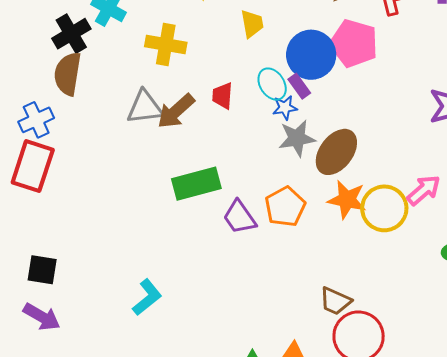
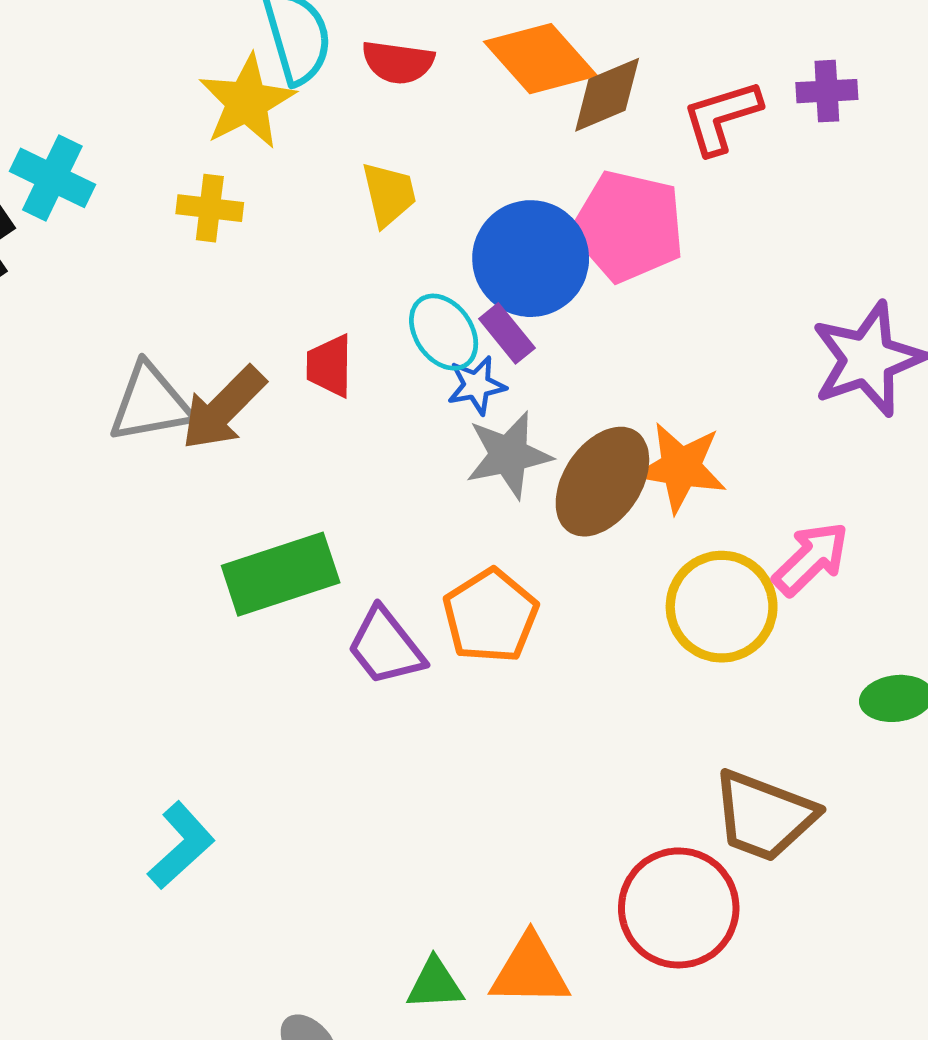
yellow cross: (166, 45) -> (210, 208), moved, size x0.7
orange star: (347, 200) -> (681, 467), moved
brown trapezoid: (335, 301) -> (764, 816), moved, size x1.4

